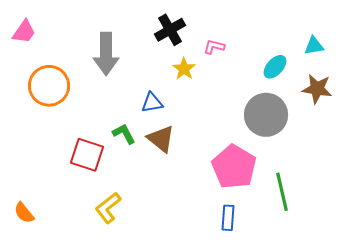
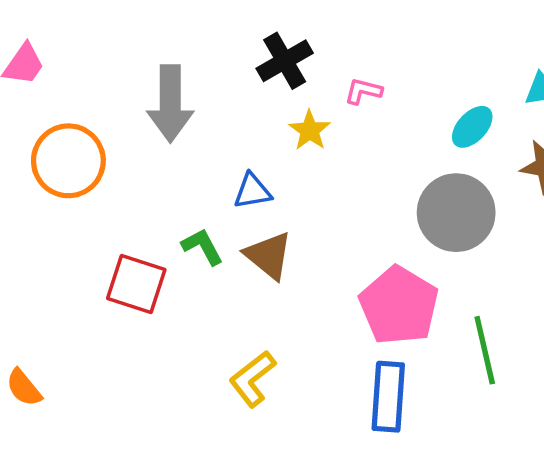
yellow L-shape: (108, 208) -> (252, 379), moved
blue rectangle: (228, 218) -> (388, 397), size x1.5

